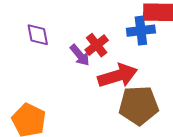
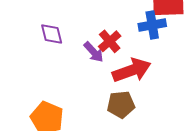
brown pentagon: (139, 105) -> (121, 105), moved, size x0.7

